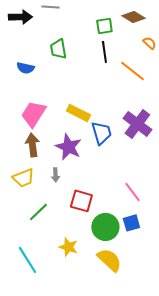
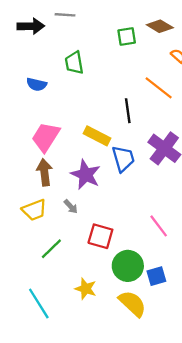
black line: (104, 52) -> (128, 111), moved
gray arrow: (55, 175) -> (71, 207), turned -40
blue square: (131, 223) -> (156, 276), moved

